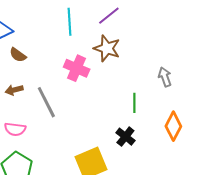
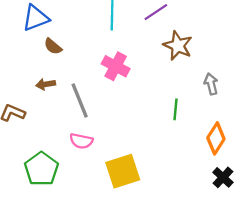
brown star: (107, 48) -> (178, 46), moved
pink semicircle: (15, 129) -> (81, 141), moved
black cross: (125, 137) -> (223, 177), moved

